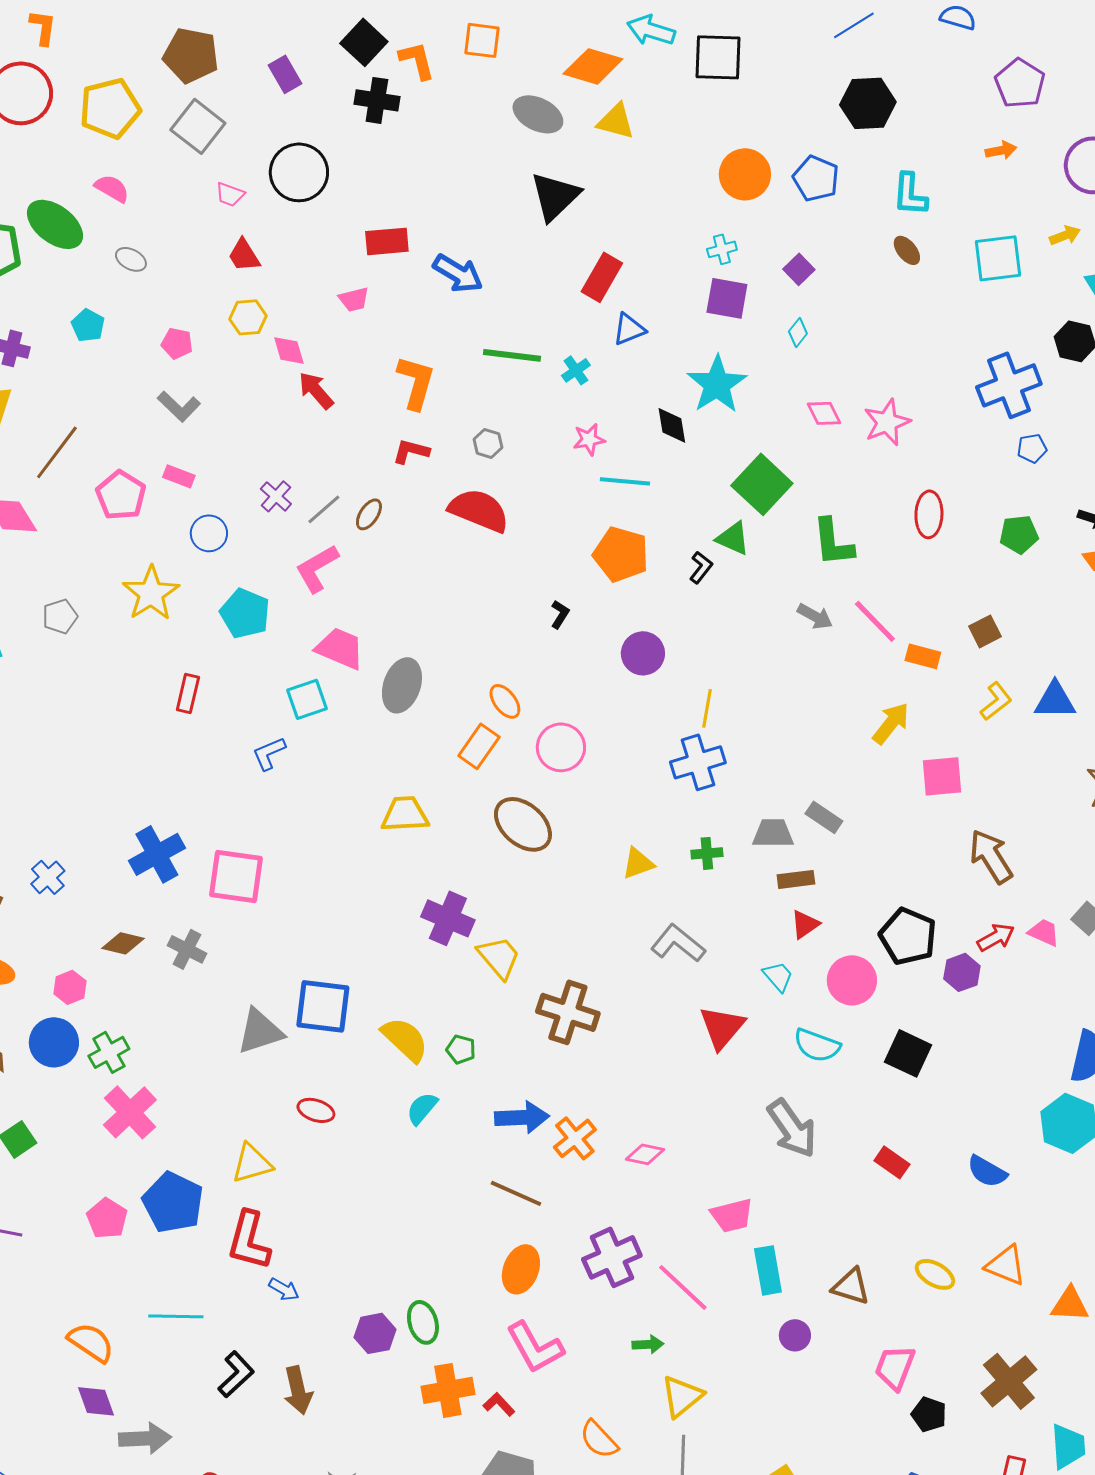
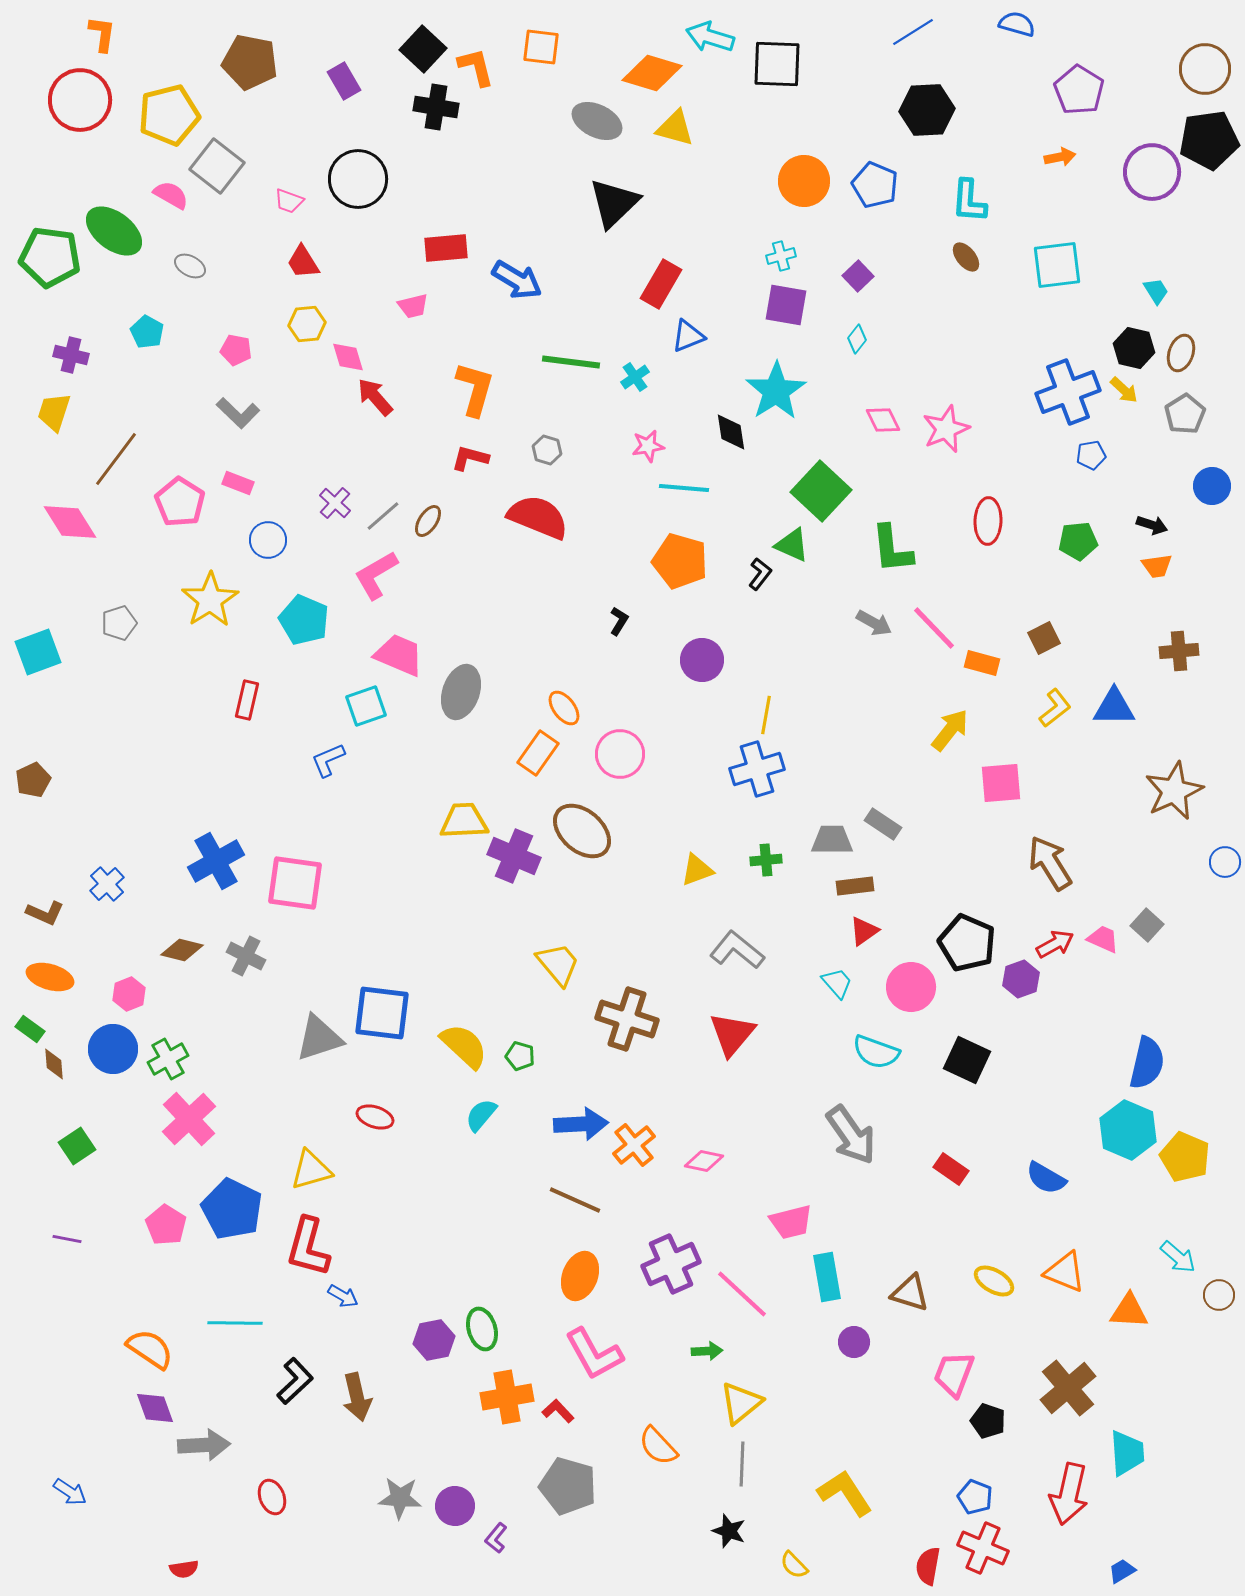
gray square: (198, 126) -> (217, 166), moved
yellow arrow: (1065, 235) -> (1124, 390), moved, turned 64
purple cross: (448, 918) -> (514, 856), moved
red triangle: (722, 1027) -> (732, 1034), moved

